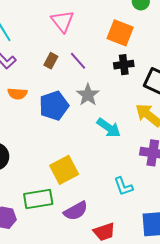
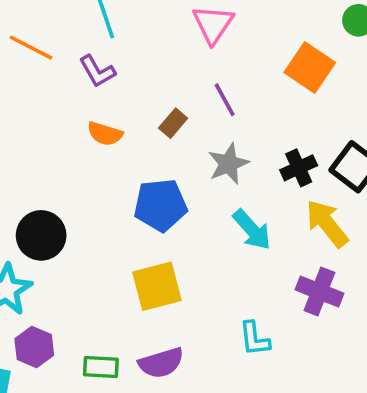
brown rectangle: (51, 61) -> (173, 123), moved
black cross: (124, 65) -> (299, 168), moved, turned -30
blue pentagon: (54, 106) -> (160, 205), moved
green rectangle: (38, 199) -> (101, 367), moved, size x0.7

